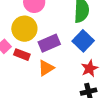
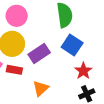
orange triangle: (46, 68) -> (41, 88), moved

